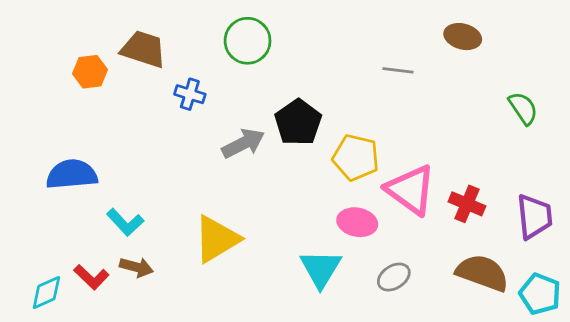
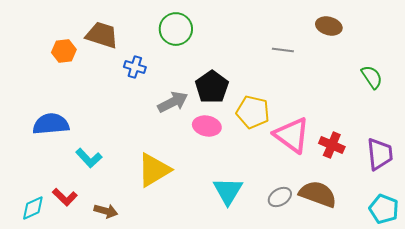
pink ellipse: (357, 222) -> (207, 126), moved
brown arrow: (136, 267) -> (106, 211), moved
brown semicircle: (482, 273) -> (318, 194), moved

